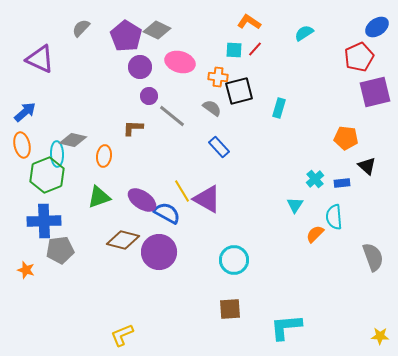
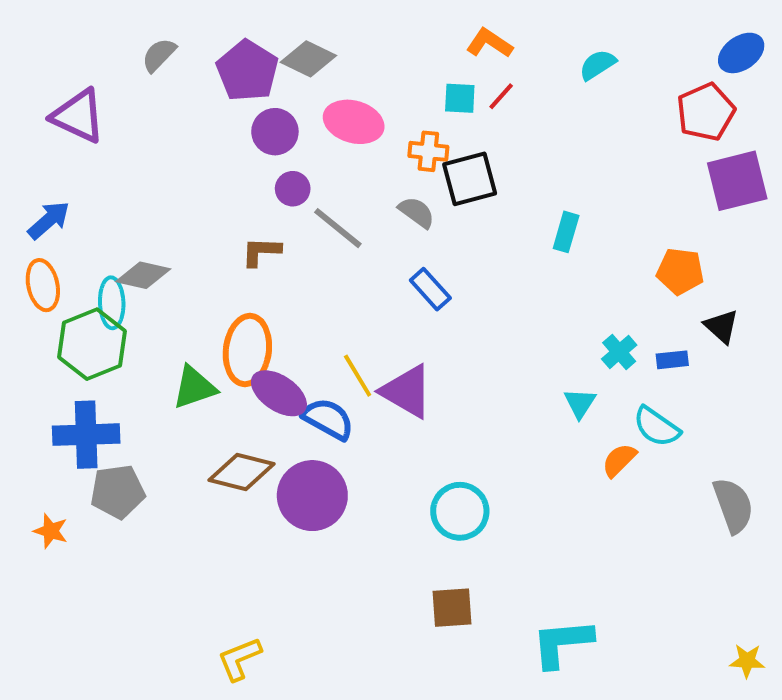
cyan rectangle: (279, 108) -> (566, 232), moved
orange ellipse: (104, 156) -> (247, 350), moved, size x1.6
cyan semicircle: (334, 217) -> (657, 427), turned -50

